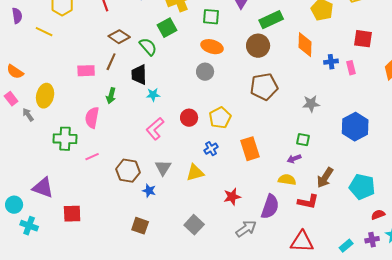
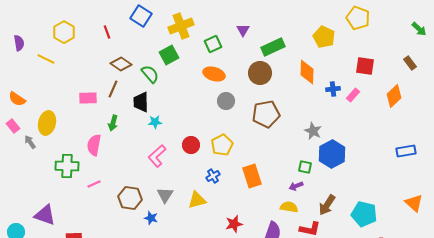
green square: (211, 17) -> (213, 44), turned -30
pink rectangle: (351, 68) -> (353, 95), turned 56
gray circle: (205, 72) -> (226, 101), moved
gray star: (311, 104) -> (313, 131), turned 30
blue hexagon: (355, 127) -> (332, 154), moved

